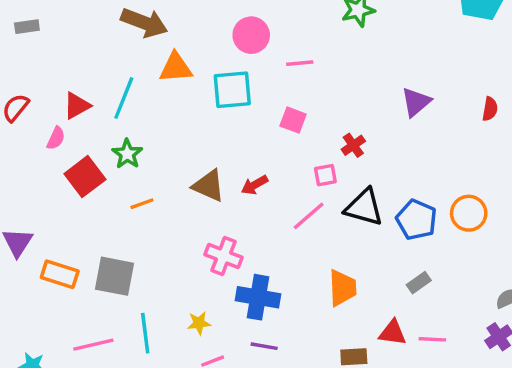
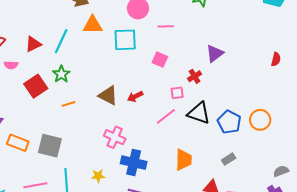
purple triangle: (416, 102) -> (215, 54), moved
pink semicircle: (56, 138) -> (11, 65), moved, turned 64

